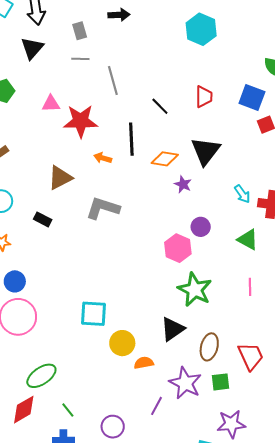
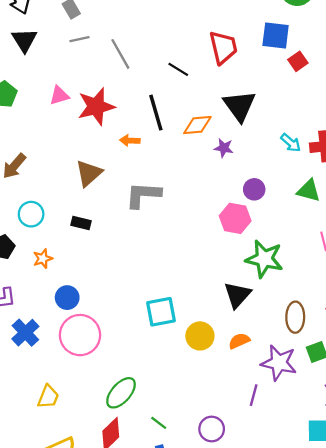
red trapezoid: (204, 97) -> (223, 47), size x1.4
black triangle: (173, 329) -> (237, 295), moved
orange semicircle: (144, 363) -> (239, 341), moved

